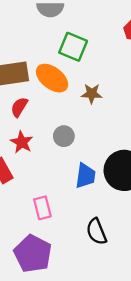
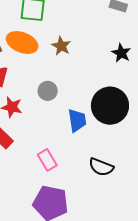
brown star: (92, 94) -> (61, 46), turned -30
black semicircle: (96, 232) -> (101, 167), turned -30

